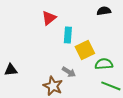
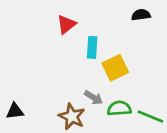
green semicircle: (104, 64) -> (119, 108), moved
black triangle: (11, 70) -> (15, 111), moved

